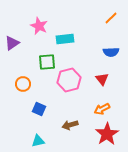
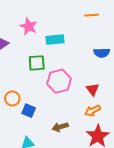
orange line: (111, 18) -> (92, 15), moved, turned 40
red triangle: (102, 79) -> (93, 89), moved
orange circle: (23, 84) -> (12, 98), moved

